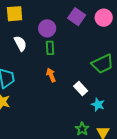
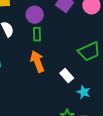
orange arrow: (51, 75) -> (37, 61), size x1.5

